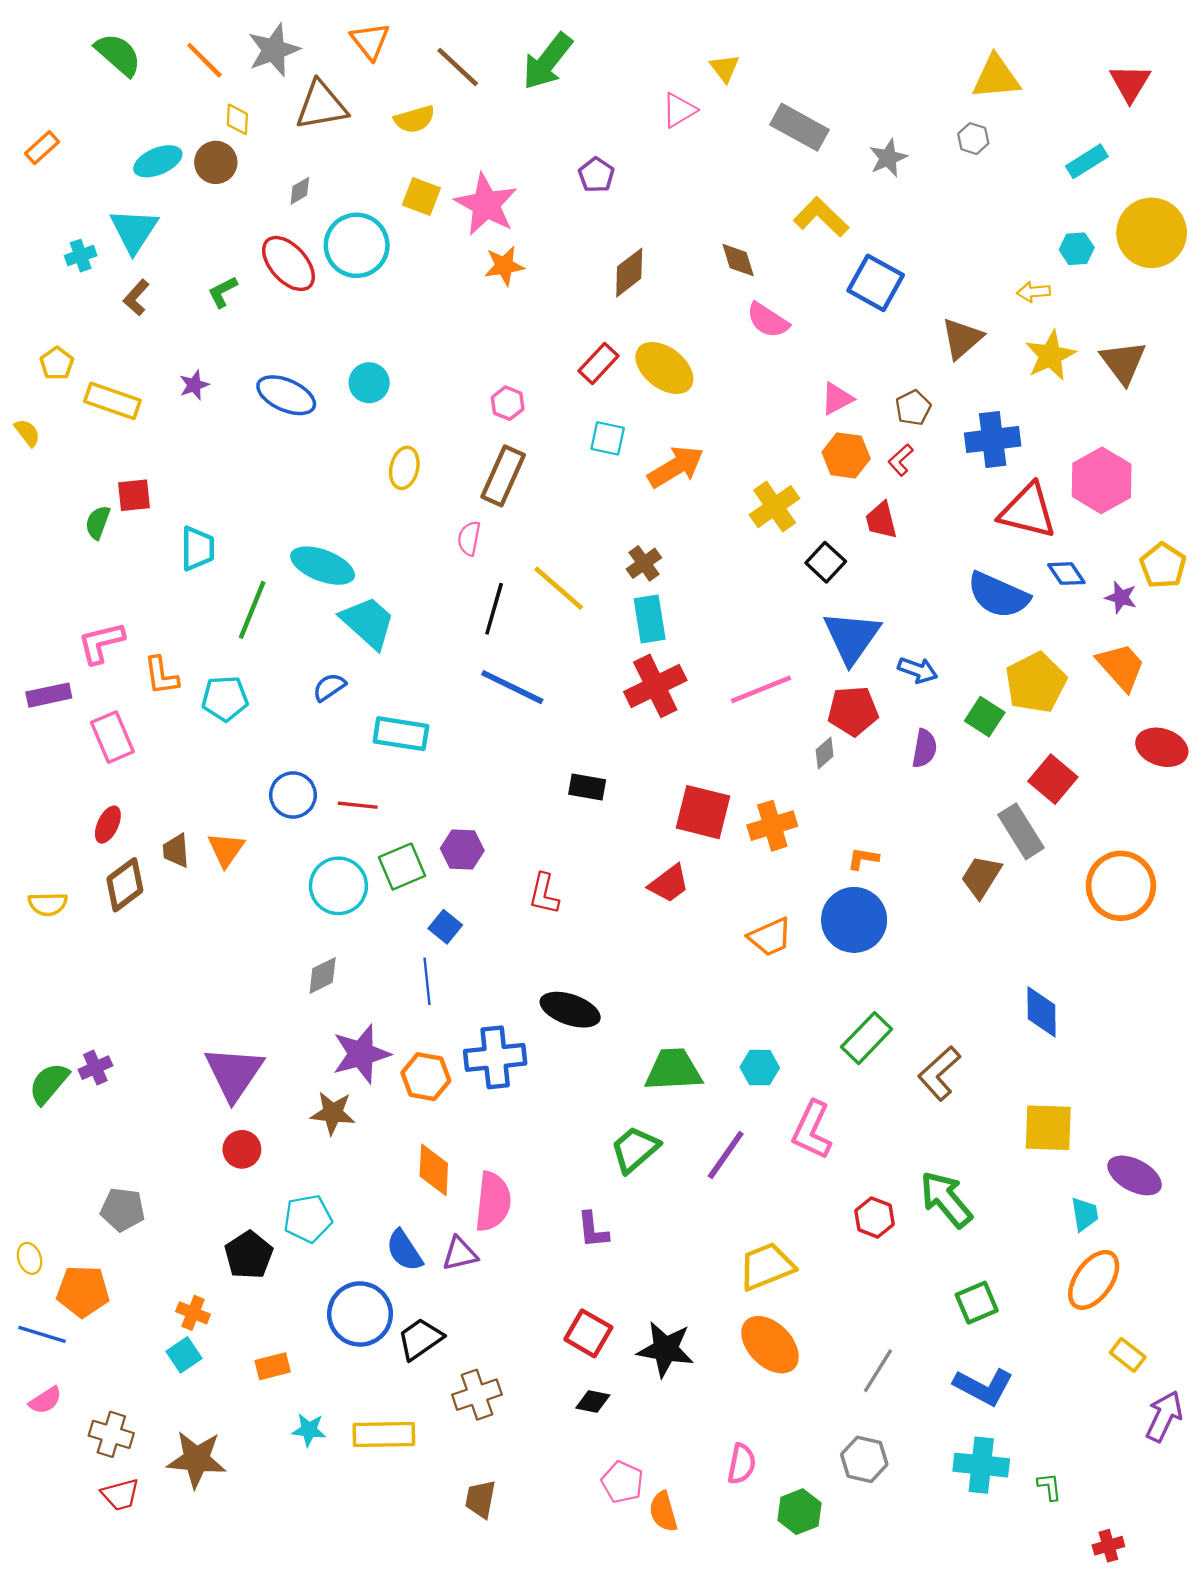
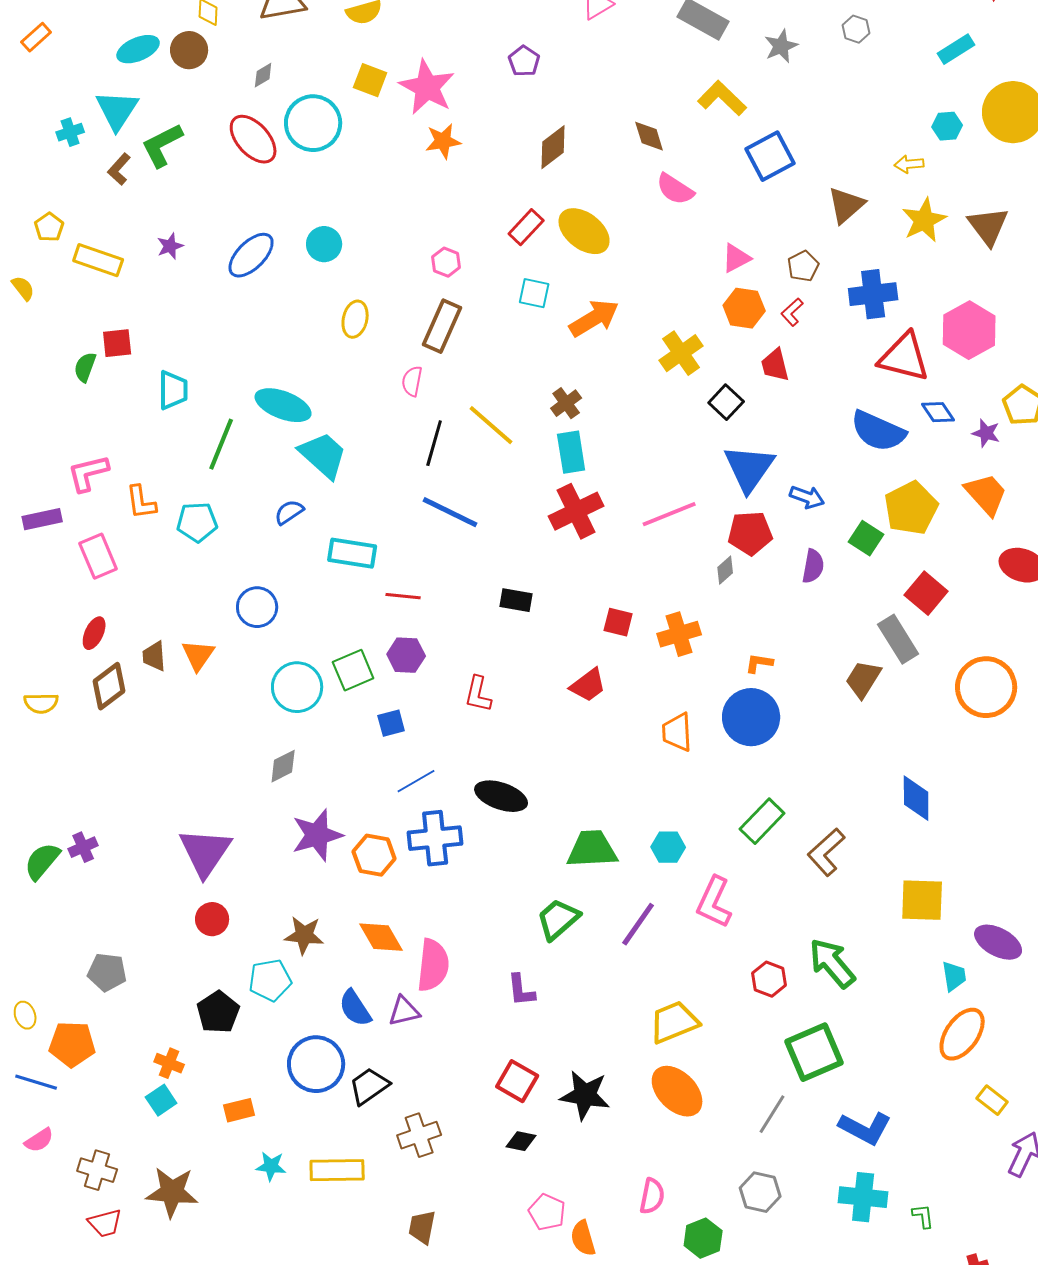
blue square: (876, 283) -> (770, 156), turned 33
green L-shape: (223, 292) -> (162, 145), moved, size x1.6
blue ellipse: (286, 395) -> (251, 255), turned -69
red line: (358, 805) -> (403, 596), moved
red square: (703, 812) -> (618, 622), size x0.6
blue square: (445, 927) -> (391, 723), turned 36
orange trapezoid: (770, 937) -> (677, 732), turned 111
blue line: (427, 981) -> (416, 781), moved, turned 66
brown star: (333, 1113) -> (304, 935), moved
orange diamond: (434, 1170) -> (381, 937), turned -33
green square: (977, 1303) -> (814, 1052), moved, size x1.5

